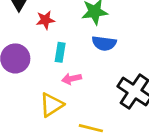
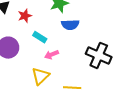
cyan rectangle: (60, 52) -> (40, 37), turned -56

